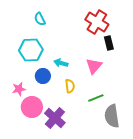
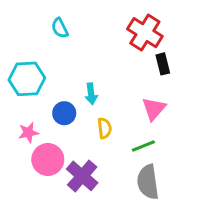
cyan hexagon: (31, 50) -> (27, 79), moved
cyan arrow: (61, 63) -> (91, 94), turned -112
pink triangle: (94, 66) -> (154, 109), moved
gray semicircle: (112, 116) -> (148, 182), moved

